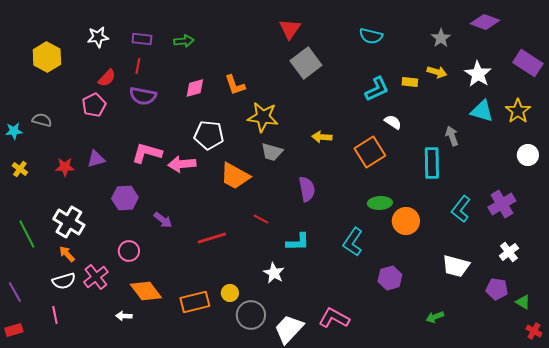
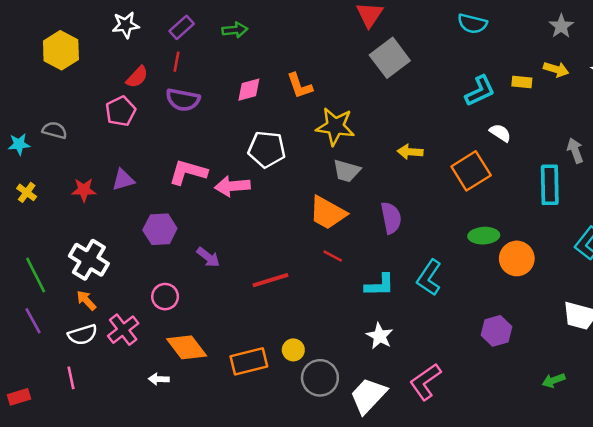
purple rectangle: (142, 39) -> (182, 27), turned -48
orange trapezoid: (235, 176) -> (328, 213), moved
cyan L-shape: (353, 242) -> (429, 278), moved
white star: (274, 273) -> (380, 336), moved
purple line: (15, 292) -> (33, 321), moved
pink L-shape: (334, 318) -> (425, 382), turned -64

